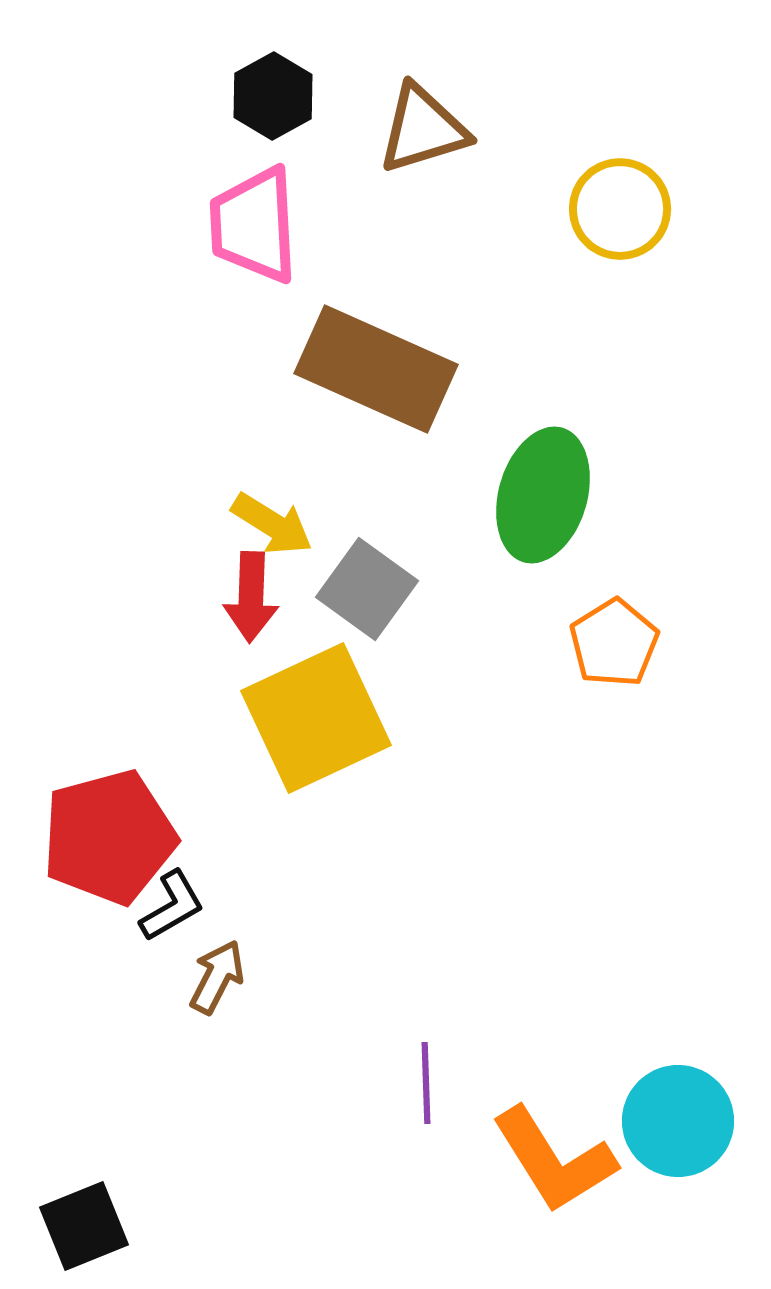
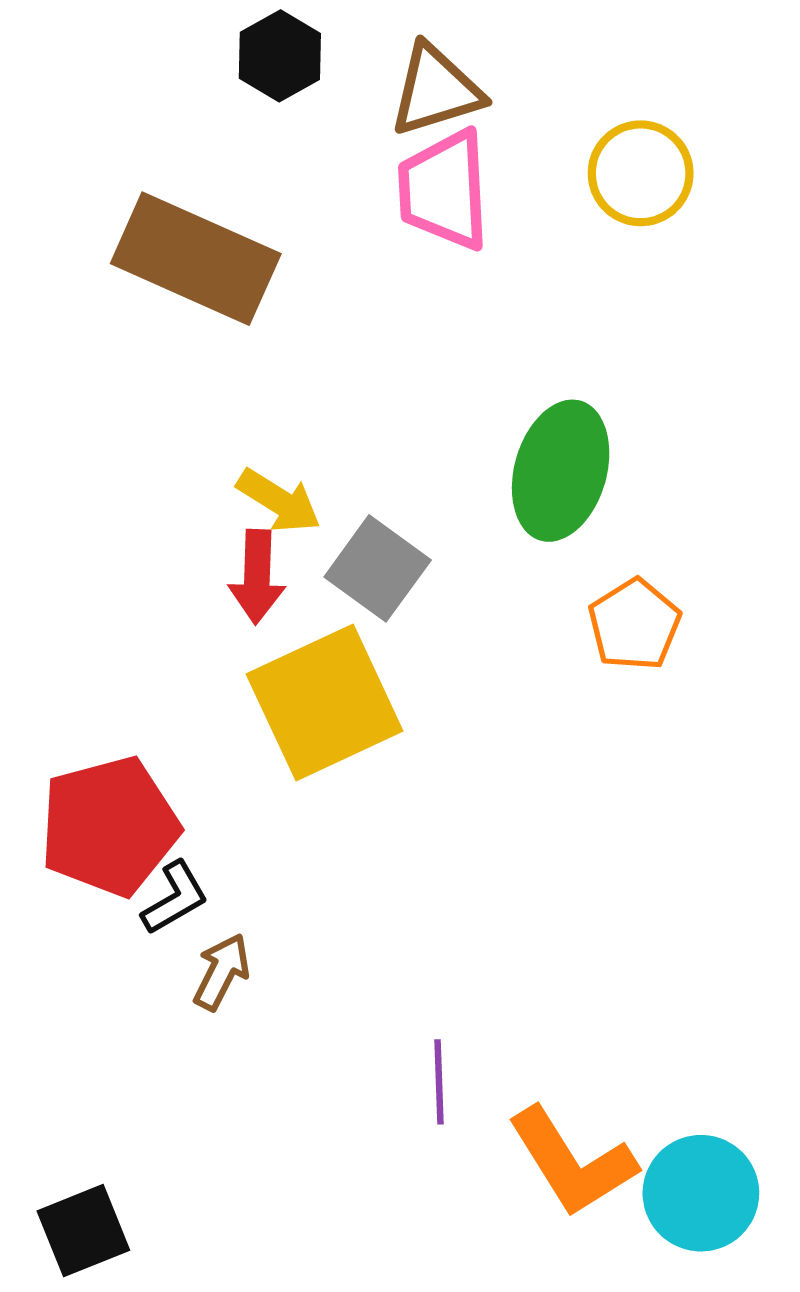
pink trapezoid: (254, 225) -> (444, 190), moved
brown rectangle: (376, 369) -> (196, 259), moved
cyan circle: (678, 1121) -> (701, 1193), moved

